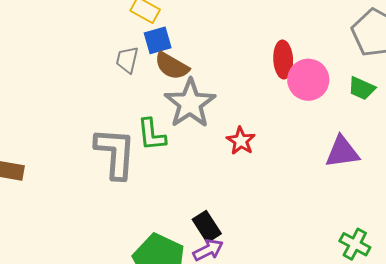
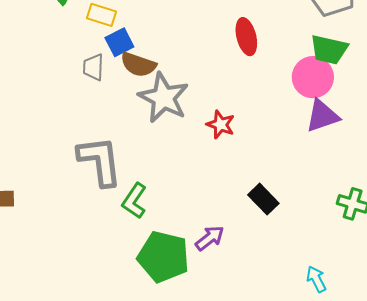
pink circle: (308, 80) -> (313, 77), moved
green trapezoid: (362, 88) -> (329, 50), size x1.4
green L-shape: (152, 135) -> (134, 201), moved, turned 51
black rectangle: (207, 227) -> (263, 199), moved

